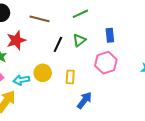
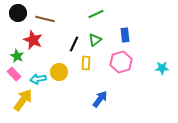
brown line: (40, 19) -> (45, 19), moved
red star: (16, 40) -> (33, 40), turned -30
yellow rectangle: (70, 77) -> (86, 63), moved

